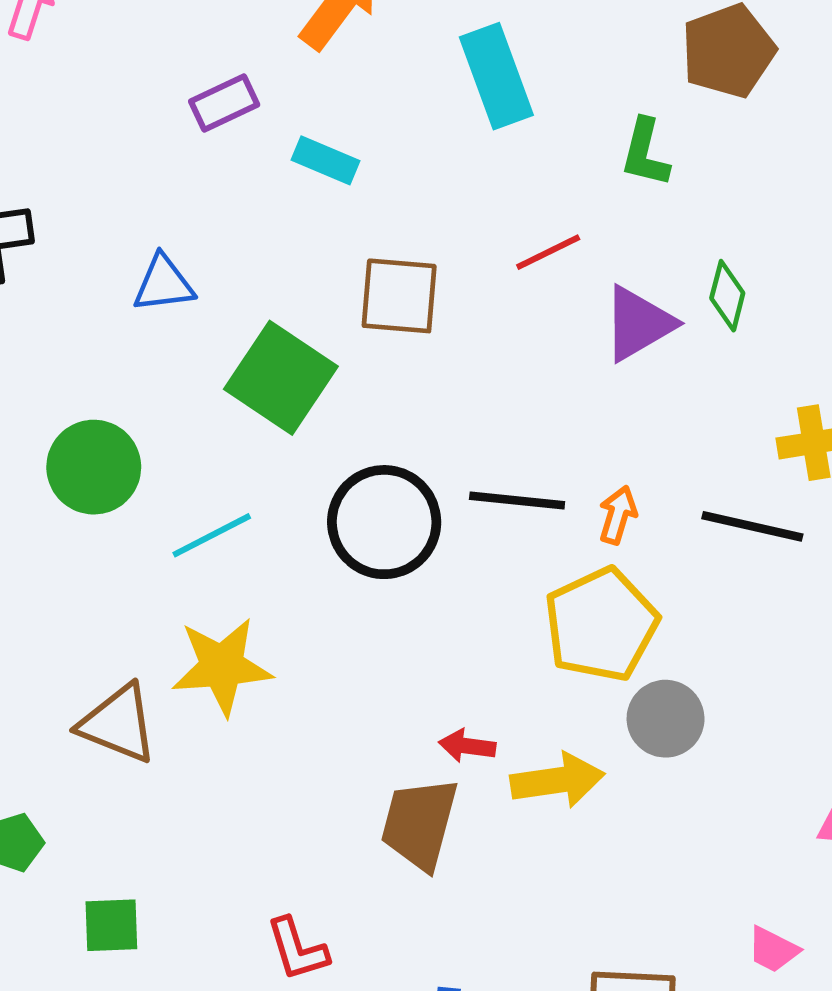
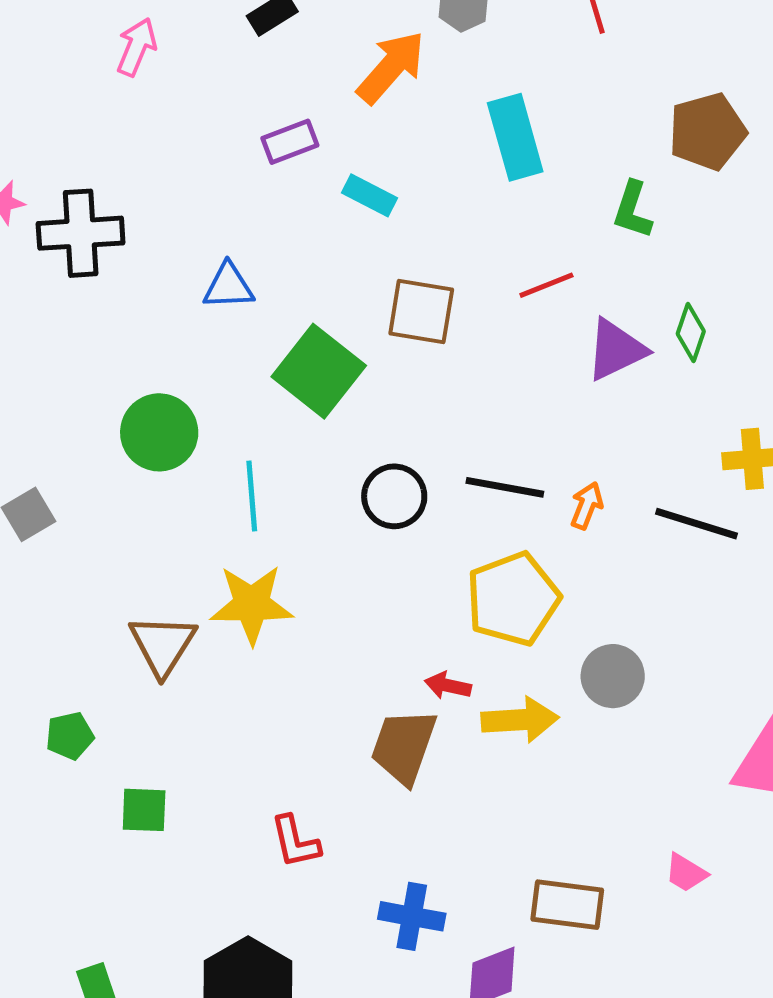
black circle: (384, 522) -> (394, 496), size x0.7
cyan line: (212, 535) -> (252, 496), turned -72
yellow pentagon: (601, 625) -> (513, 599), moved
brown triangle: (118, 724) -> (163, 645), turned 36

